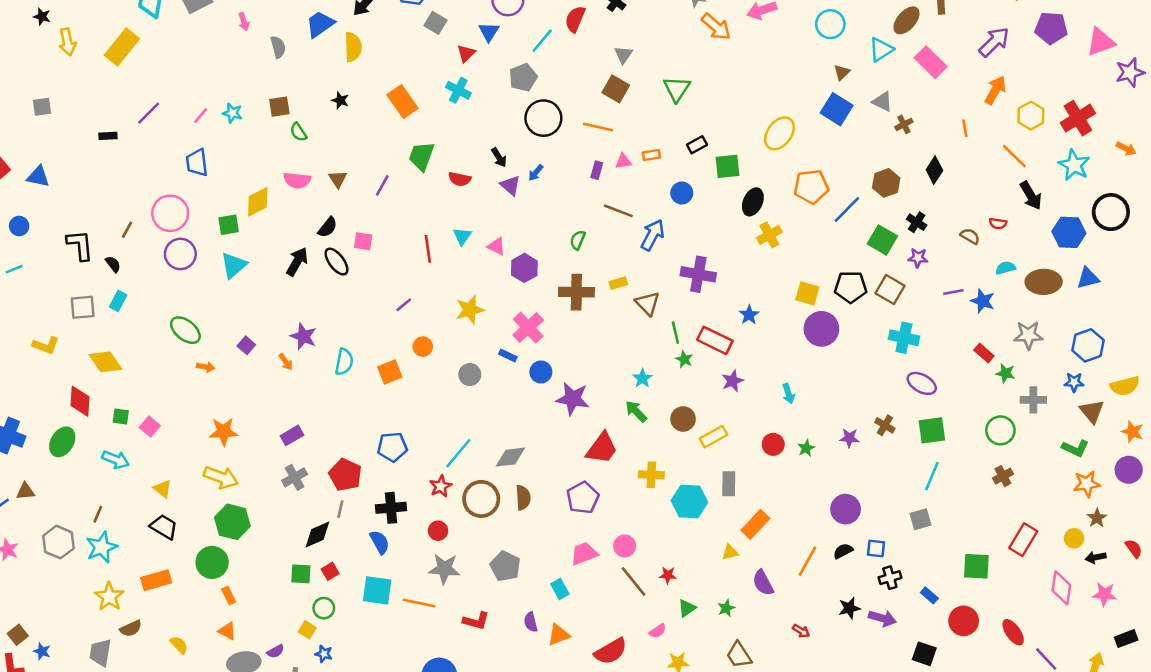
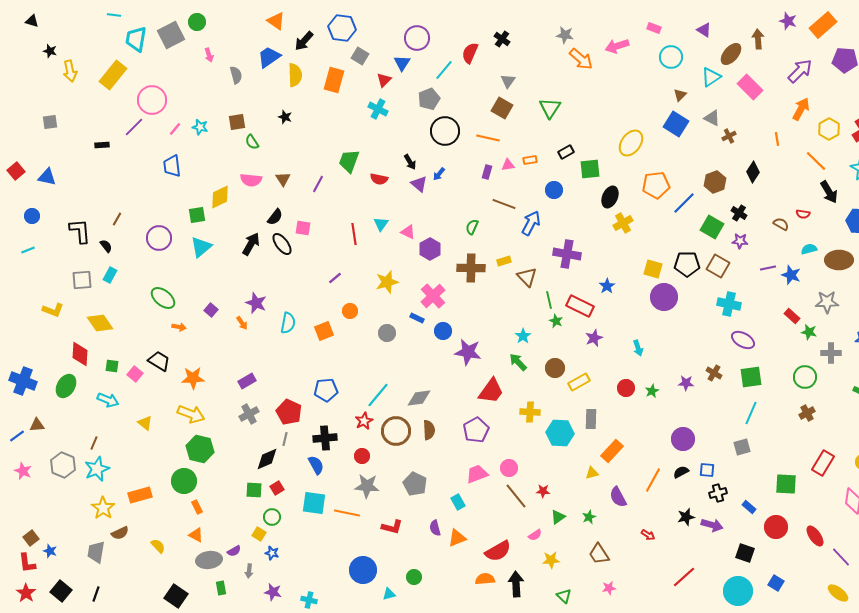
orange rectangle: (402, 102) -> (334, 80), moved, turned 50
pink circle: (170, 213) -> (152, 100), moved
black trapezoid: (164, 527) -> (159, 361), moved

